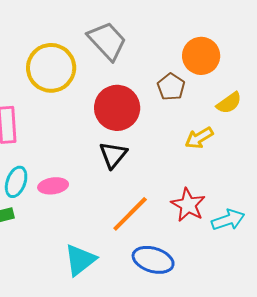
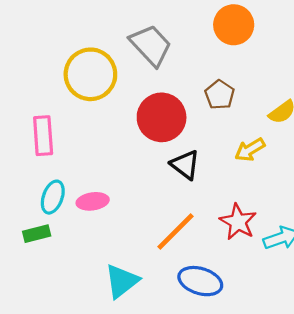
orange circle: (201, 56) -> (234, 25), moved
black triangle: (113, 155) -> (185, 165), moved, turned -32

